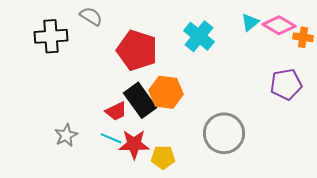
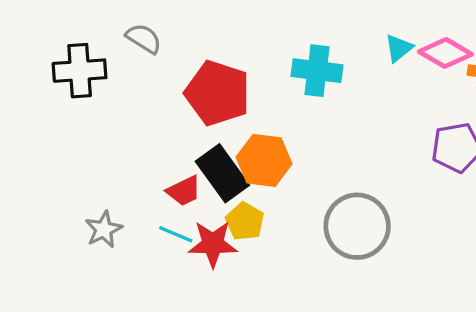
cyan cross: (199, 36) -> (317, 71), turned -32
yellow pentagon: (163, 157) -> (245, 221), moved, turned 30

